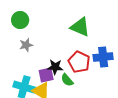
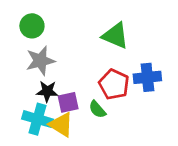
gray star: (26, 45) -> (40, 61), size x1.5
black star: (55, 67) -> (47, 91), moved

